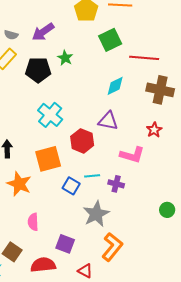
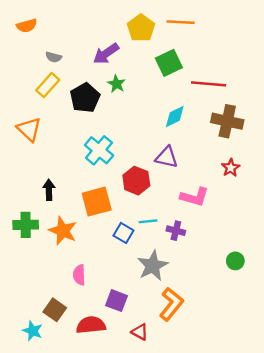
purple arrow: (43, 32) -> (106, 54), moved
black pentagon: (38, 70) -> (85, 98), turned -30
red star: (154, 130) -> (231, 168), moved

